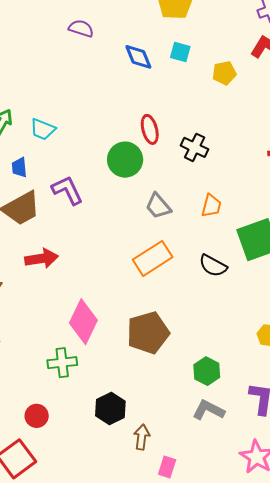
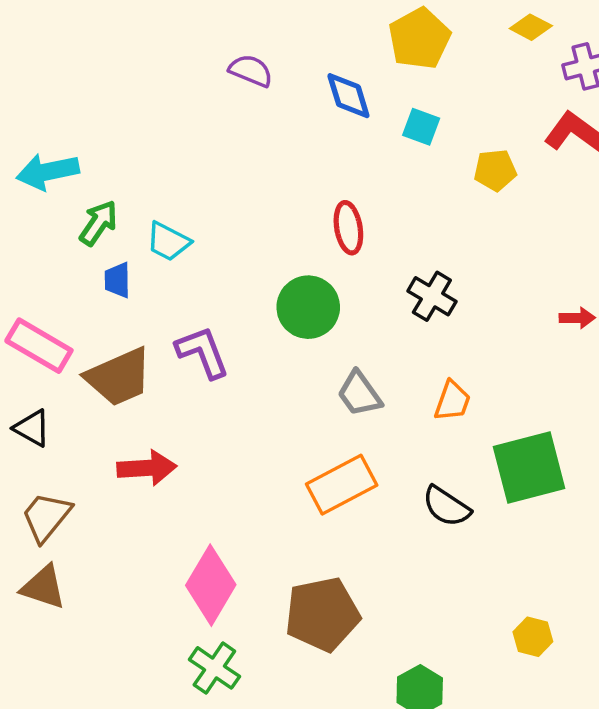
blue diamond: (138, 57) -> (348, 96), moved
red ellipse: (150, 129) -> (348, 228), moved
blue trapezoid: (19, 167) -> (117, 280), moved
green cross: (62, 363) -> (214, 668), moved, turned 36

